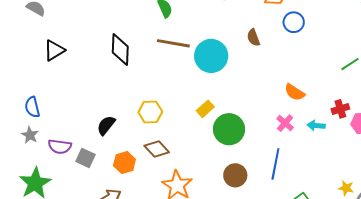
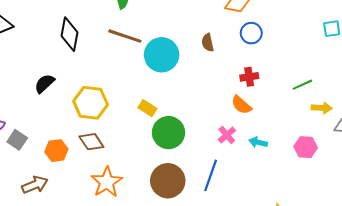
yellow rectangle: (205, 109) -> (147, 108), turned 66
red cross: (340, 109) -> (249, 77), moved
yellow hexagon: (150, 112) -> (91, 103), size x1.4
black semicircle: (106, 125) -> (44, 83), moved
brown circle: (235, 175) -> (168, 181), size x1.4

